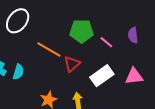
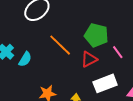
red triangle: (72, 64) -> (89, 59), moved

